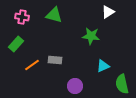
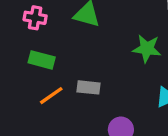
green rectangle: (16, 44) -> (42, 60), moved, turned 63

